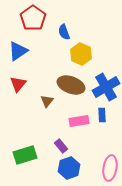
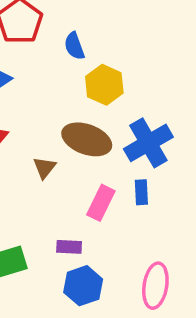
pink rectangle: (79, 121) -> (101, 203), turned -54
purple rectangle: (61, 146) -> (69, 247), turned -48

